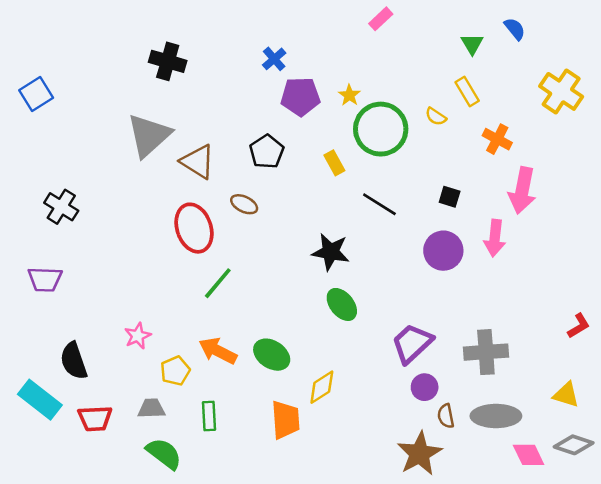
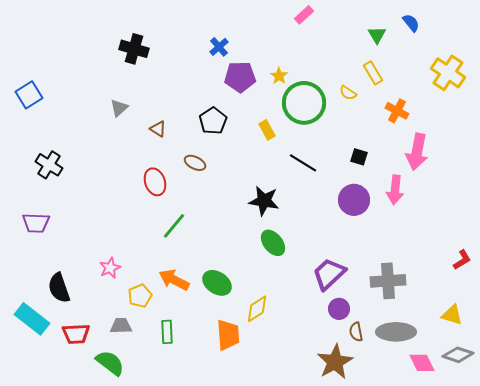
blue square: (36, 94) -> (29, 95), moved
gray triangle: (149, 135) -> (119, 108), size x0.5
brown triangle: (198, 162) -> (158, 129), size x0.6
red ellipse: (194, 228) -> (155, 182), size x0.7
green semicircle: (164, 454) -> (110, 363), moved

